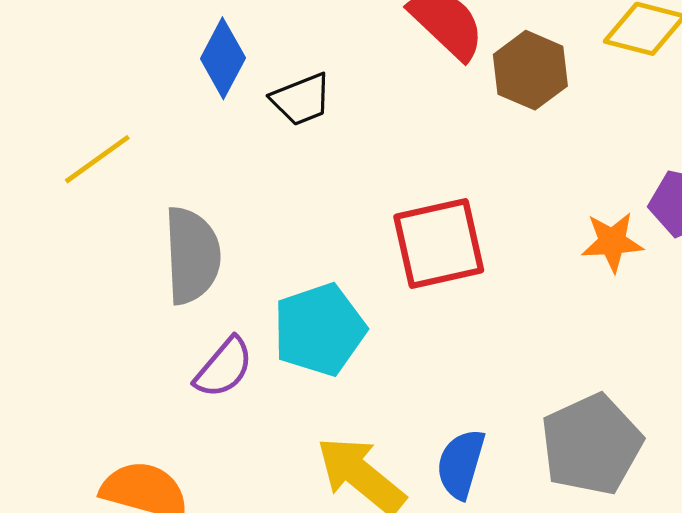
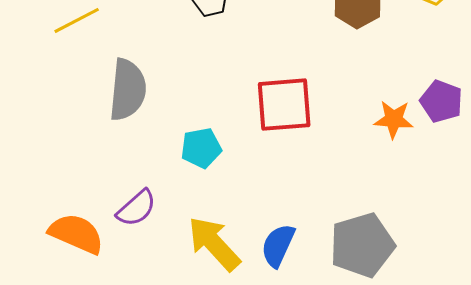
cyan pentagon: (319, 330) -> (201, 148), size x0.7
purple semicircle: (224, 368) -> (136, 208), moved

